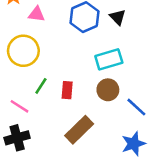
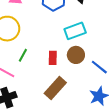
red rectangle: (67, 90) -> (53, 58), moved

